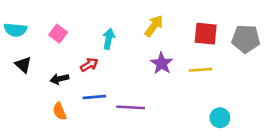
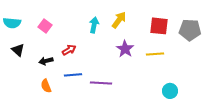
cyan arrow: (109, 39) -> (94, 25), moved

